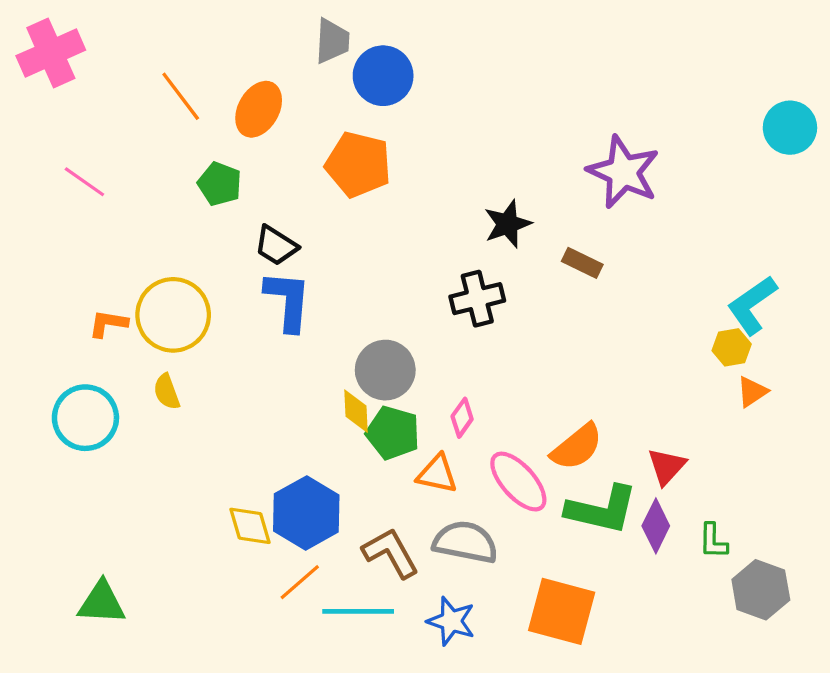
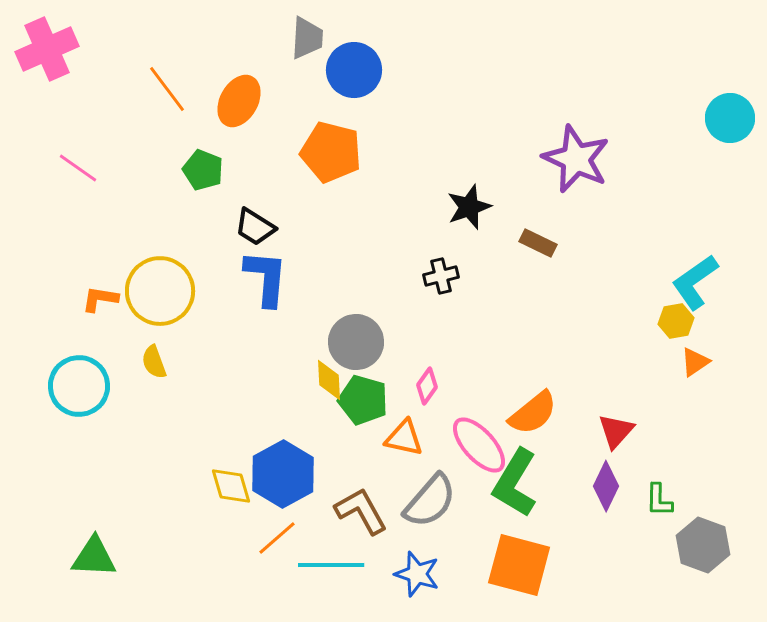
black cross: (477, 299) -> (441, 276), size x0.7
green L-shape: (602, 510) -> (515, 483), moved, turned 108
gray semicircle: (465, 542) -> (430, 501), turned 120

